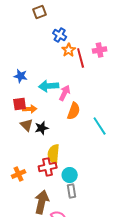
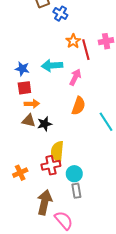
blue cross: (60, 35) -> (60, 14), moved
cyan arrow: (49, 86) -> (52, 66), moved
pink arrow: (65, 93) -> (75, 77), moved
red square: (20, 104) -> (24, 88), moved
brown triangle: (27, 125) -> (29, 121), turned -32

